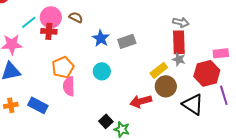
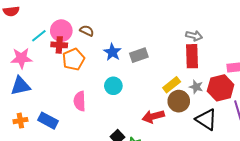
gray star: (179, 59) -> (196, 87), moved
orange pentagon: (63, 67) -> (74, 59), moved

